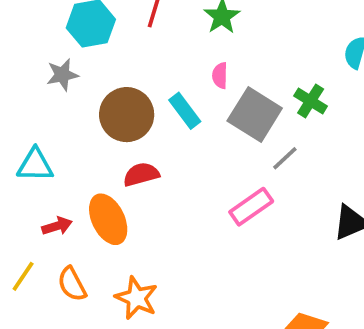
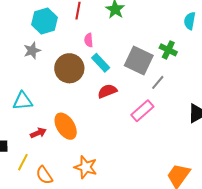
pink semicircle: (220, 76) -> (89, 40), moved
red semicircle: (141, 174) -> (107, 91), moved
orange semicircle: (72, 284) -> (44, 175), moved

